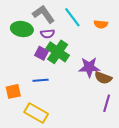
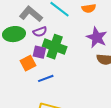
purple star: (89, 67) -> (97, 37), moved, turned -30
orange square: (13, 91) -> (28, 63), moved

